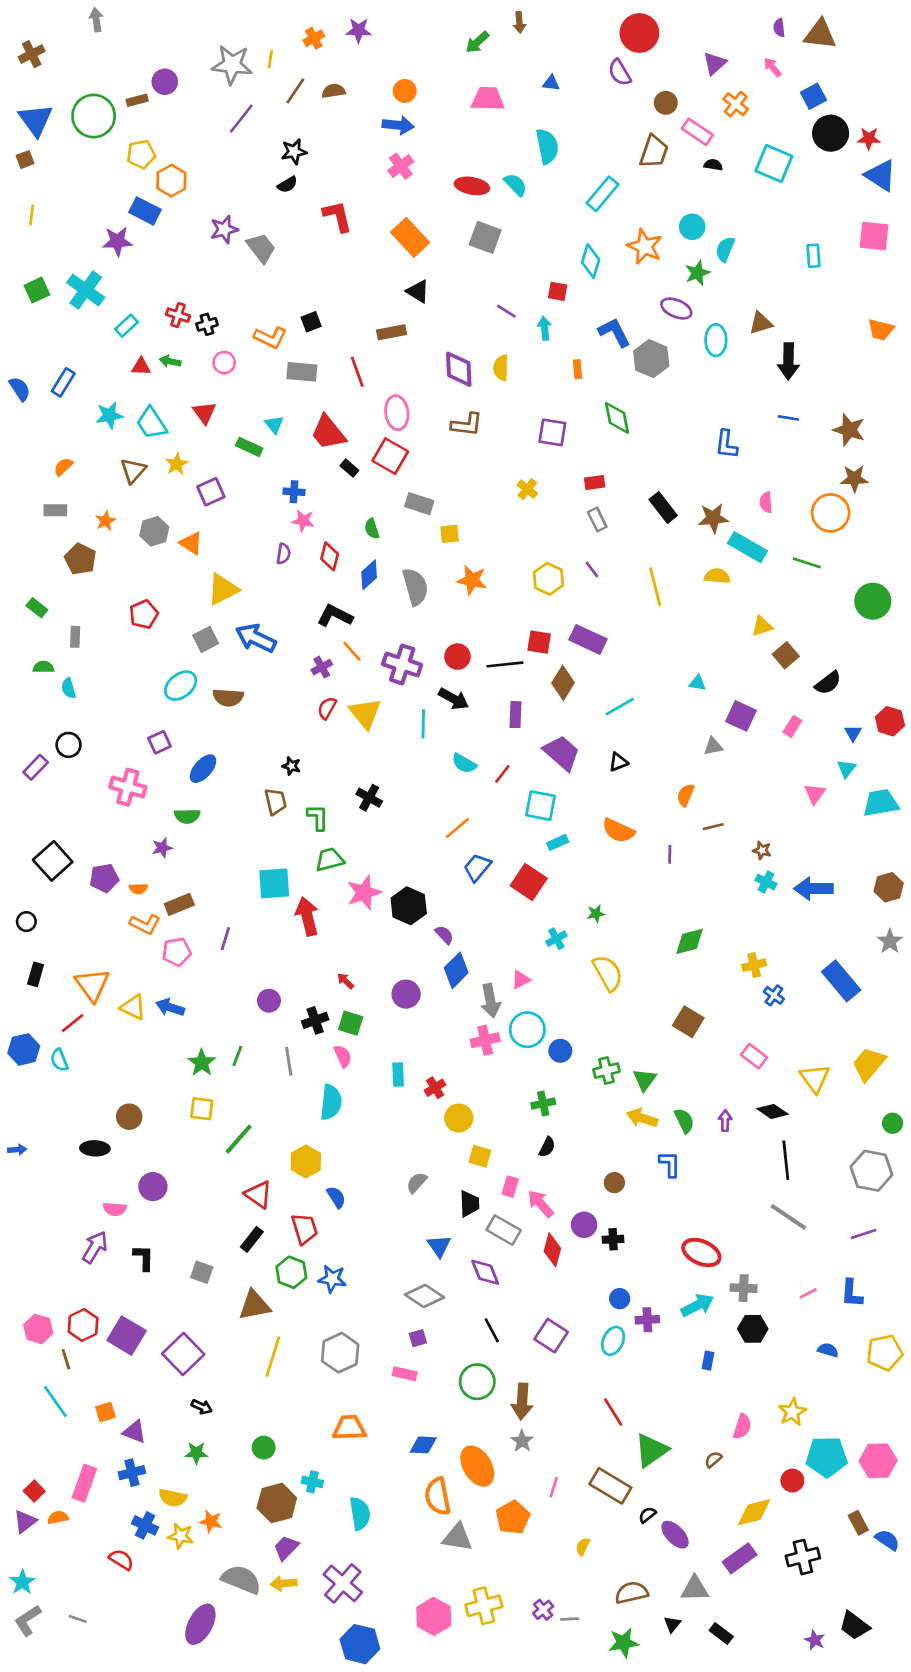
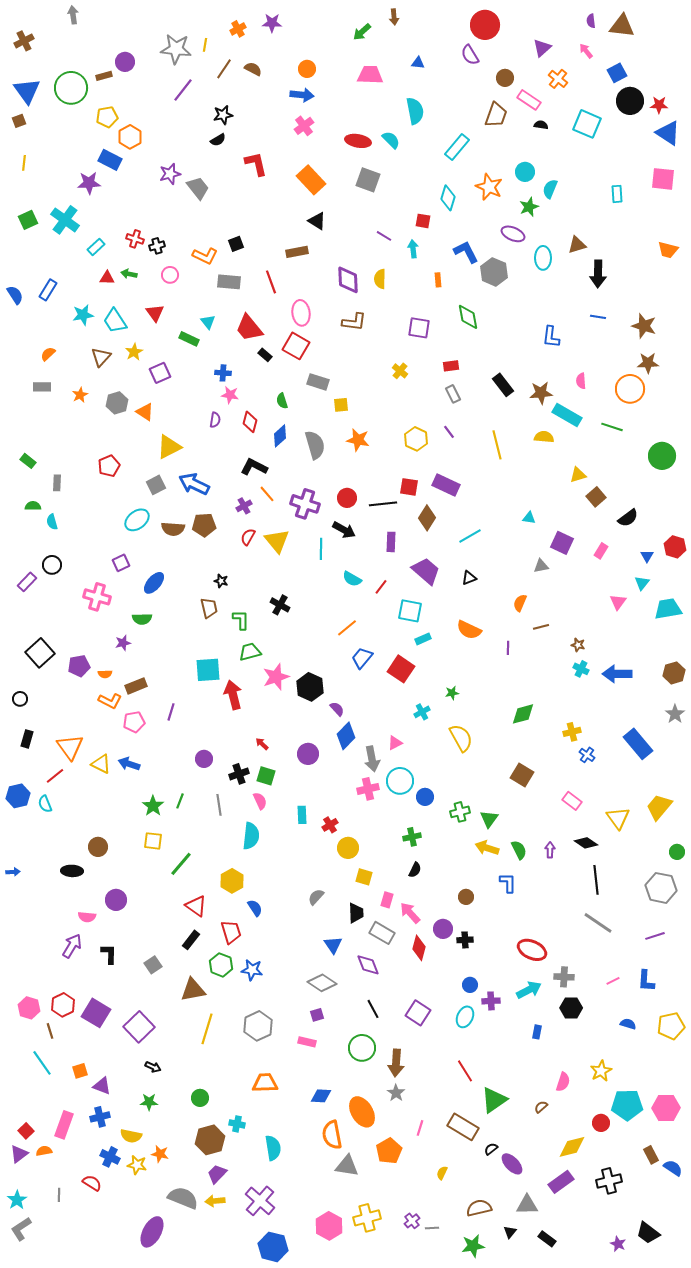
brown semicircle: (334, 91) -> (253, 69), turned 36
brown pentagon: (80, 559) -> (204, 525), moved, turned -30
gray square: (202, 1272) -> (153, 965), turned 36
gray line: (78, 1619) -> (59, 1195), moved, turned 72

